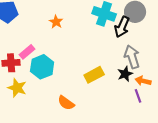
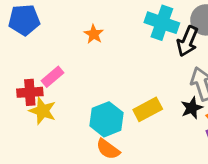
cyan hexagon: (42, 67) -> (107, 119), moved
yellow star: (17, 88) -> (43, 111), moved

